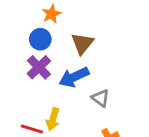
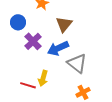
blue circle: (40, 39) -> (18, 22), moved
gray triangle: (101, 98) -> (77, 63), size x1.5

